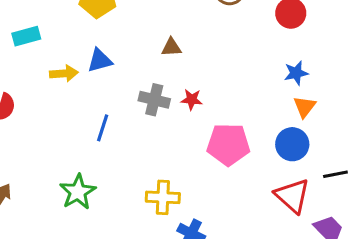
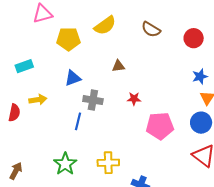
yellow arrow: (64, 73) -> (38, 100), moved
gray cross: (154, 100) -> (93, 100), moved
yellow cross: (163, 197) -> (108, 163), moved

